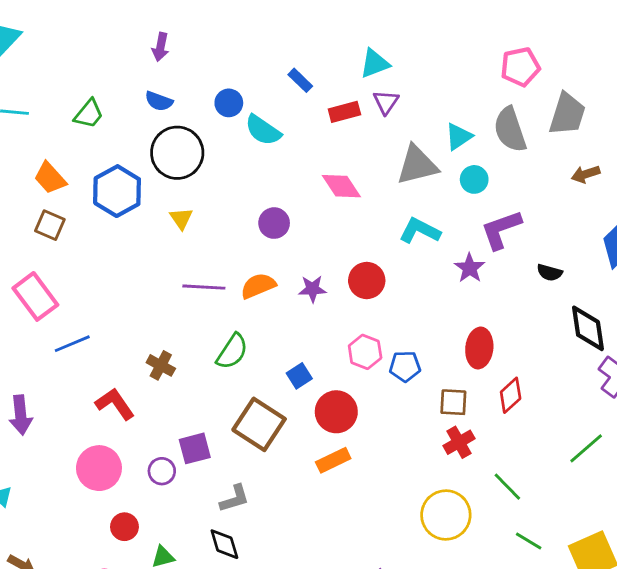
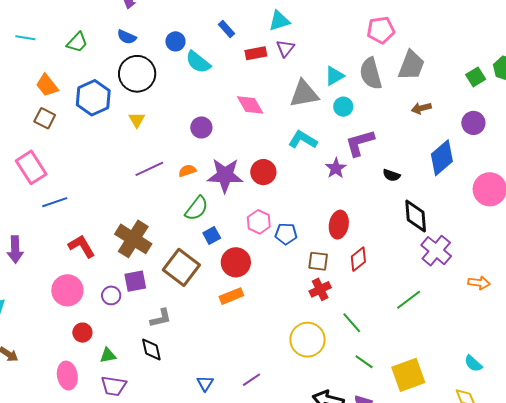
orange semicircle: (258, 286) -> (187, 171), size x0.7
purple line: (204, 287) -> (149, 169), turned -32
purple star: (312, 289) -> (225, 175), size x1.8
green semicircle: (232, 351) -> (197, 208), moved
brown cross: (161, 365) -> (133, 239), moved, size x1.8

